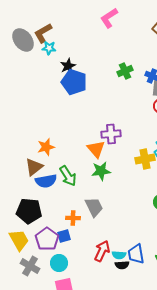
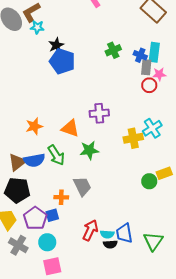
orange triangle: (96, 149) -> (70, 128), moved, turned -30
brown triangle: (34, 167) -> (17, 162), moved

